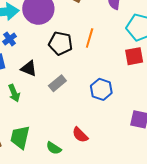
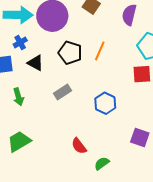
black triangle: (29, 68) -> (35, 63), moved
green trapezoid: (20, 137) -> (19, 141), turned 40
green semicircle: (54, 148) -> (102, 163), moved, turned 105

